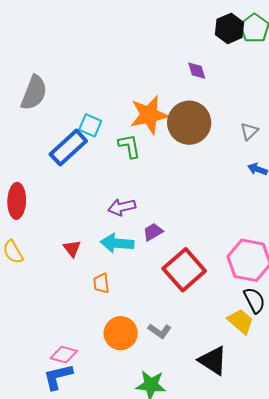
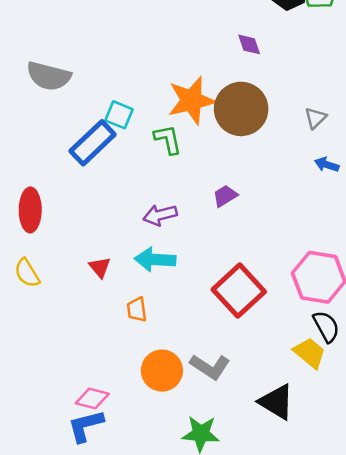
gray semicircle: (34, 93) -> (49, 76), turned 84
purple trapezoid: (153, 232) -> (225, 196), moved
gray L-shape: (160, 331) -> (210, 367), size x1.4

